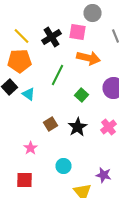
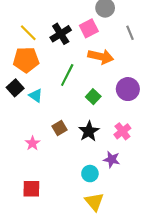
pink square: (78, 32) -> (89, 28), turned -36
pink star: (30, 148) -> (33, 143), moved
cyan circle: (64, 166) -> (90, 174), moved
purple star: (104, 175) -> (112, 159), moved

